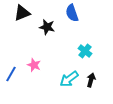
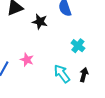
cyan arrow: (69, 79) -> (62, 74), turned 90

